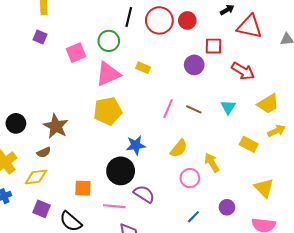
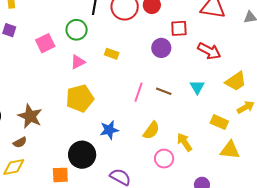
pink triangle: (108, 74) -> (78, 62), size x0.6
black circle: (121, 171) -> (82, 155), moved
yellow triangle: (264, 188) -> (230, 150), moved, turned -35

